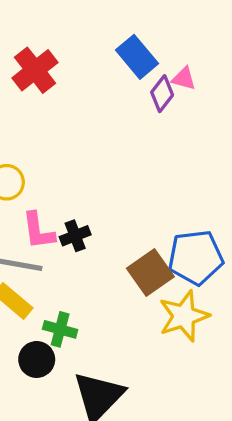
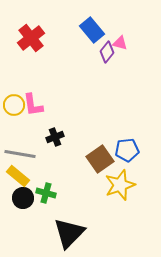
pink L-shape: (38, 231) -> (33, 105), moved
blue pentagon: (196, 257) -> (127, 150), size x0.7
black circle: (37, 359) -> (23, 198), moved

